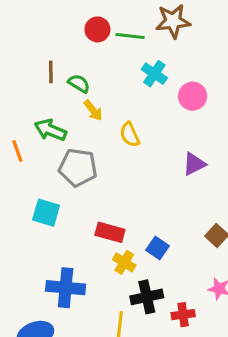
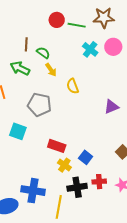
pink circle: (193, 96) -> (113, 47), moved
green arrow: (50, 130) -> (20, 68), moved
blue cross: (66, 288) -> (33, 191), moved
red cross: (183, 315) -> (99, 182), moved

